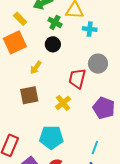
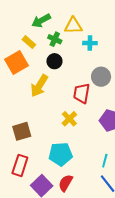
yellow rectangle: (20, 19) -> (29, 42), moved
yellow arrow: (36, 68) -> (39, 86), size x1.6
brown square: (29, 95) -> (22, 131), moved

